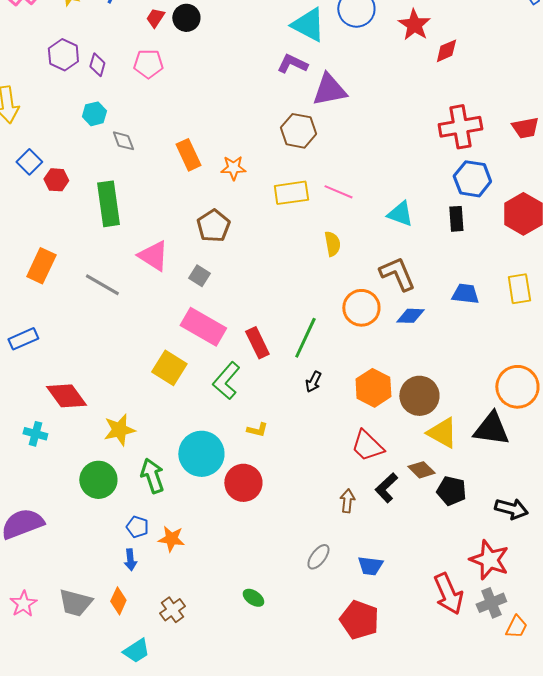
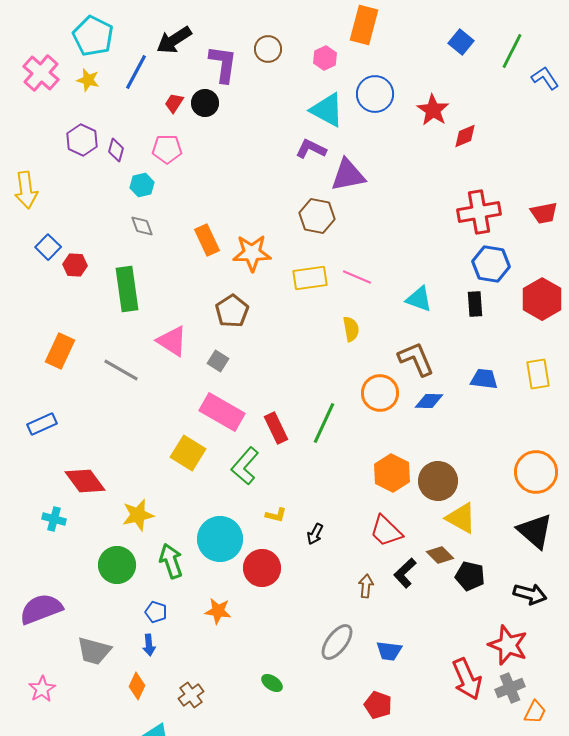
cyan hexagon: (94, 114) -> (142, 185), moved
orange star: (233, 168) -> (252, 253), size x1.5
black arrow: (313, 382) -> (315, 534), moved
black triangle: (491, 429) -> (535, 531), moved, turned 33
orange star: (171, 539) -> (218, 611), moved
gray ellipse: (318, 557) -> (337, 642), size x1.4
gray trapezoid: (75, 603) -> (94, 651), moved
red pentagon: (359, 620) -> (378, 705), size x0.7

